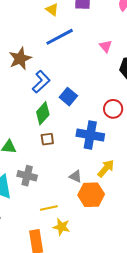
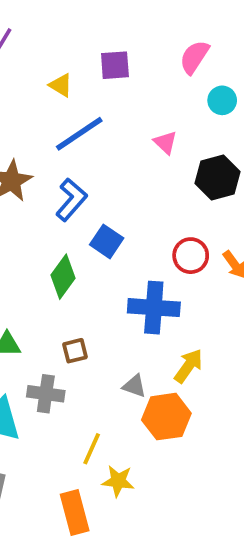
blue L-shape: (41, 82) -> (71, 200), moved
brown square: (47, 139) -> (75, 351), moved
yellow line: (49, 208) -> (92, 449), turned -48

